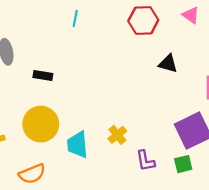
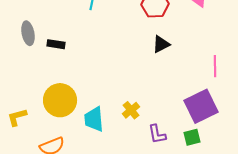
black triangle: (168, 64) -> (161, 44), moved, turned -42
black rectangle: (43, 76) -> (56, 44), moved

